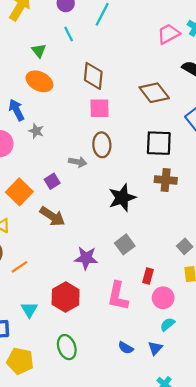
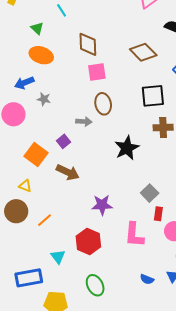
blue arrow: (16, 110) -> (24, 83), turned -78
gray square: (125, 244) -> (150, 193), moved

